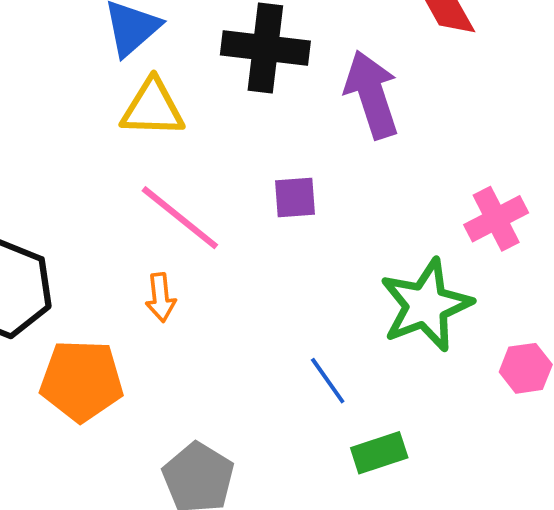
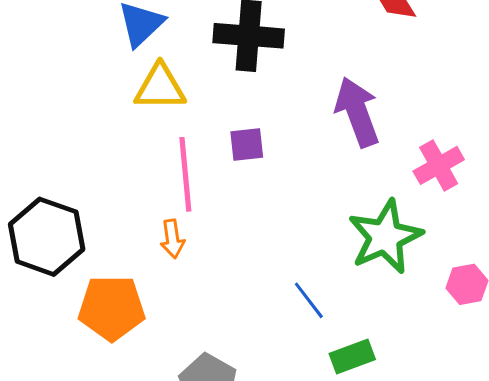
purple arrow: (372, 95) -> (357, 112), moved
purple square: (295, 198) -> (247, 144), moved
pink line: (180, 218) -> (185, 174), turned 48

